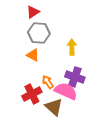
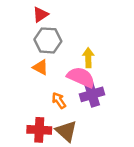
purple cross: (75, 77) -> (92, 94), turned -36
pink semicircle: (66, 91) -> (81, 77), moved
red cross: (32, 94) -> (39, 130), moved, turned 30

